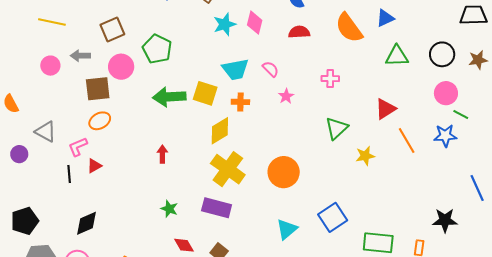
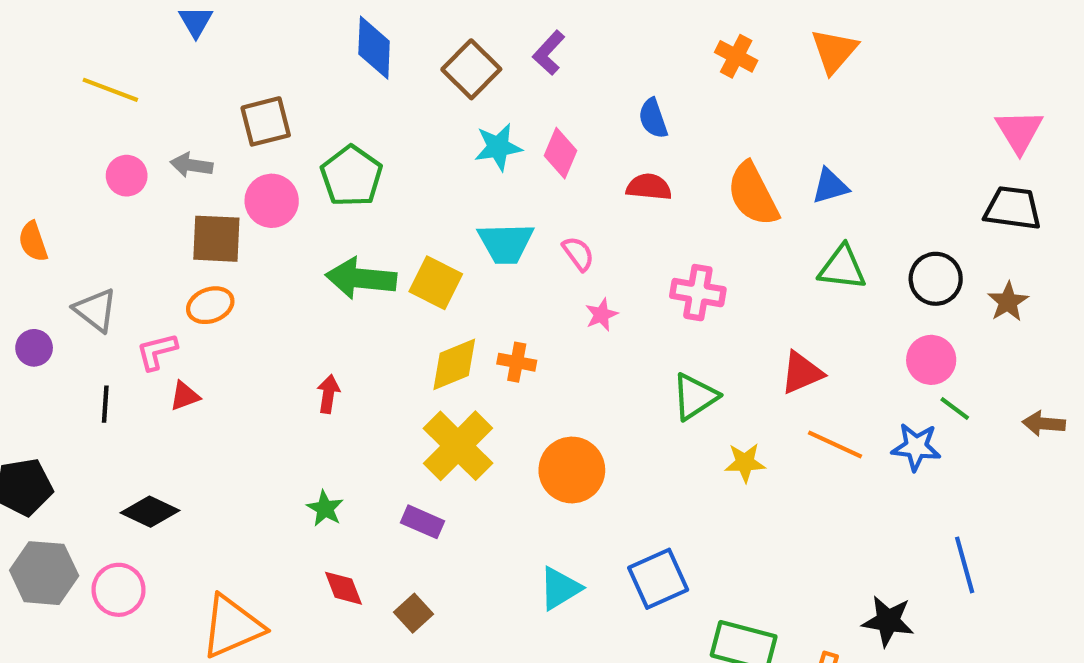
yellow line: (52, 22) -> (110, 90), moved
brown star: (478, 60) -> (1008, 302), turned -30
pink cross: (330, 79) -> (698, 293), size x1.4
orange cross: (240, 102) -> (517, 362), moved
orange line: (407, 140) -> (835, 444), turned -44
black line: (69, 174) -> (105, 404), moved
purple rectangle: (217, 208) -> (422, 522), size x0.7
black diamond: (86, 223) -> (150, 512), turned 40

